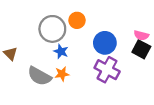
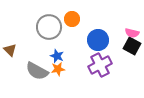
blue star: (61, 51) -> (57, 56), moved
purple cross: (107, 70) -> (100, 65), turned 35

